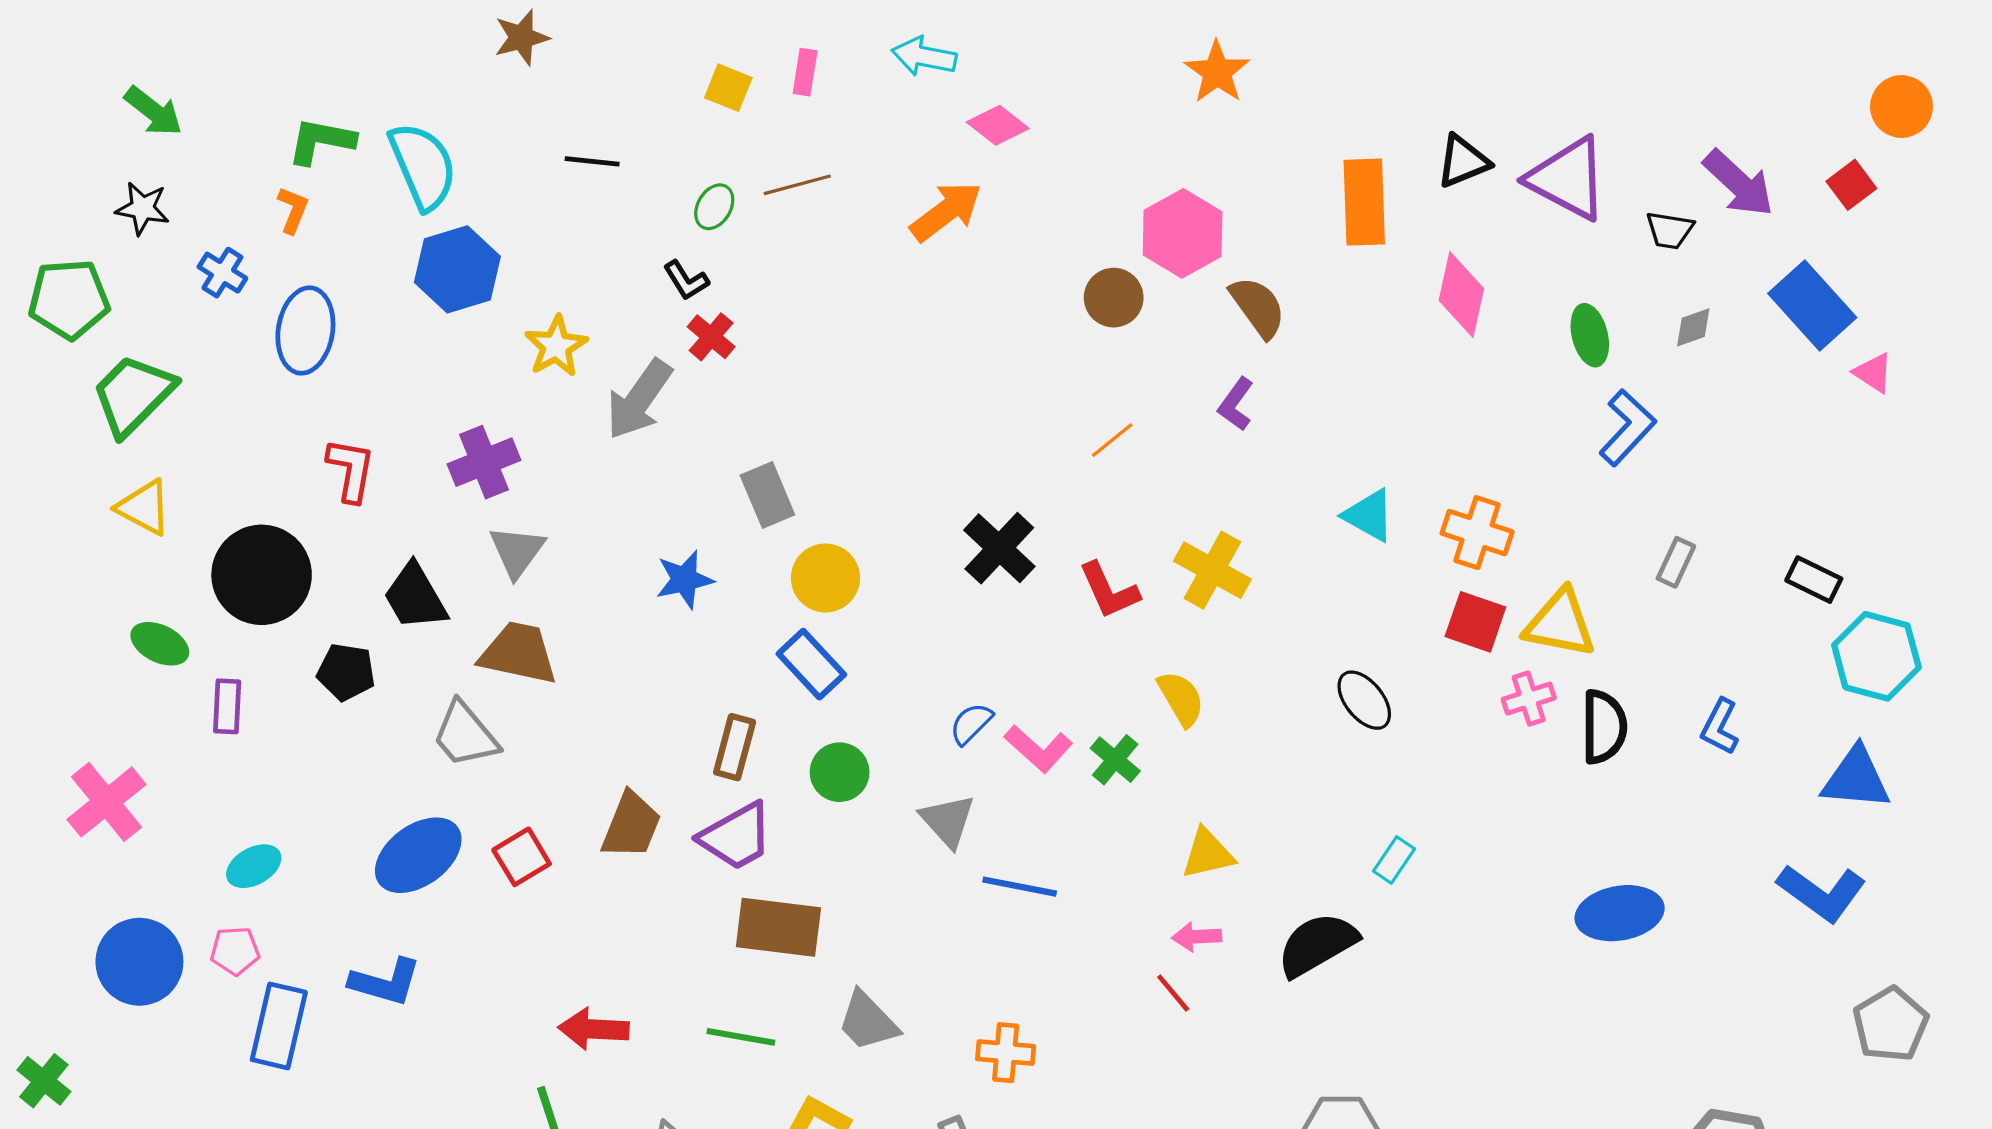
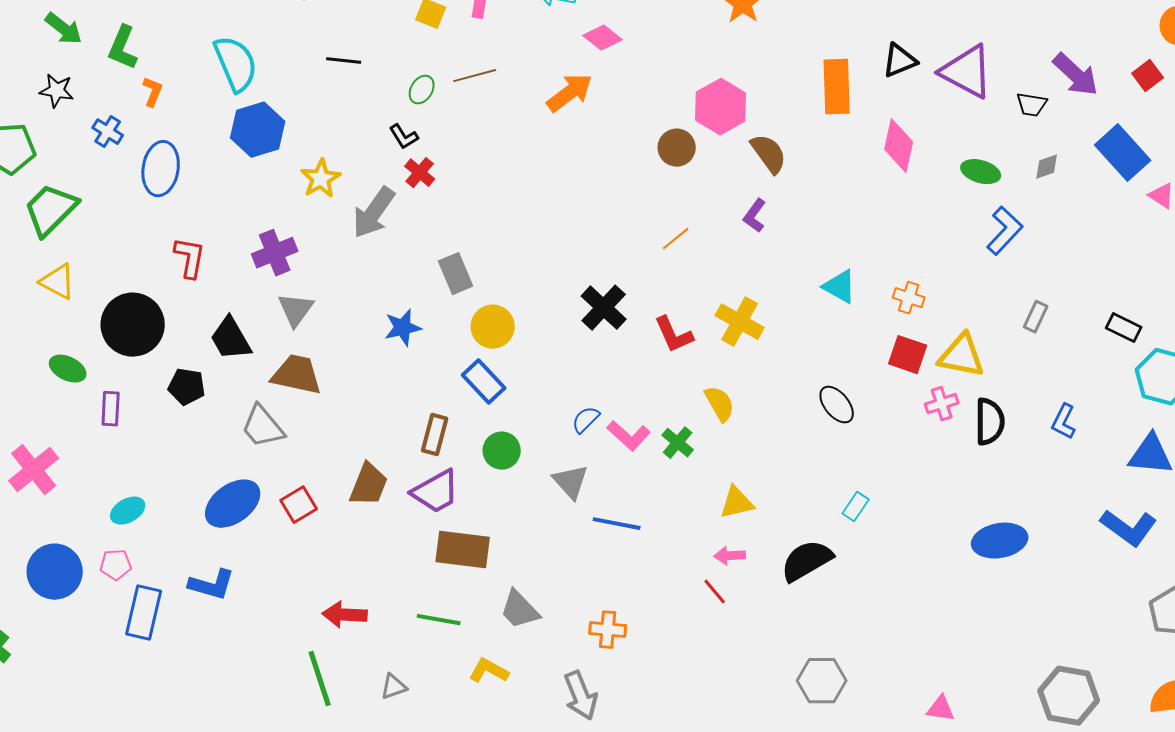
green L-shape: (321, 141) -> (123, 48), moved, turned -78
green ellipse: (1590, 335) -> (981, 172), turned -60
orange cross: (1477, 533) -> (909, 298), size x0.7

